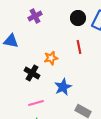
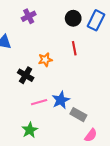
blue star: (63, 87) -> (61, 100), moved
pink line: (36, 103) -> (39, 102), moved

